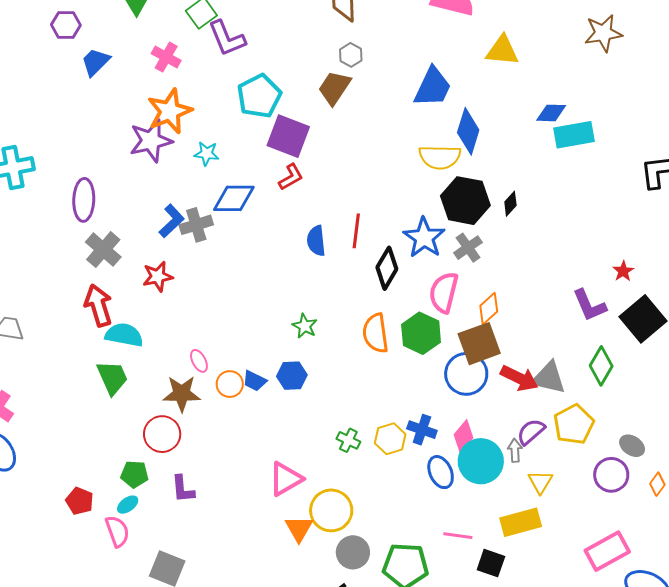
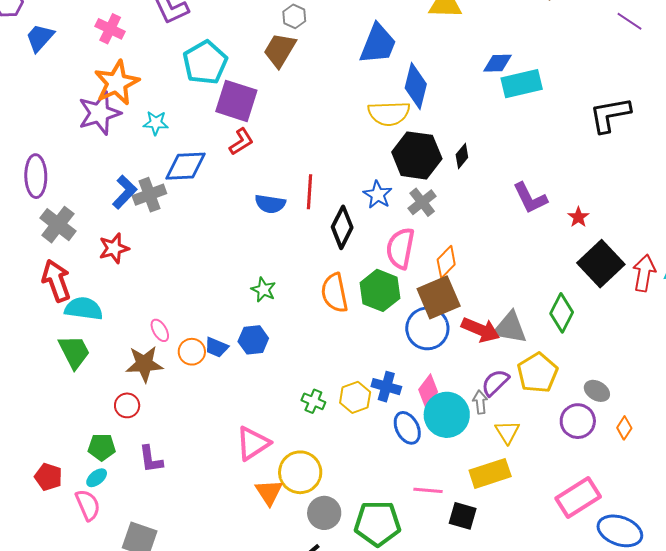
blue star: (424, 238) -> (378, 195), size x0.7
blue semicircle: (316, 241) -> (270, 204), turned -72
purple L-shape: (589, 305) -> (530, 198), moved
red circle: (162, 434) -> (127, 405), size x0.7

